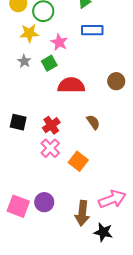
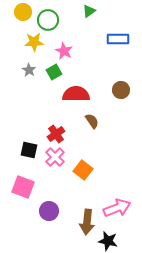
blue rectangle: (92, 30) -> (118, 39), moved
black square: (18, 122) -> (29, 150), moved
brown semicircle: (93, 122) -> (92, 121), moved
pink square: (18, 206) -> (23, 187), moved

